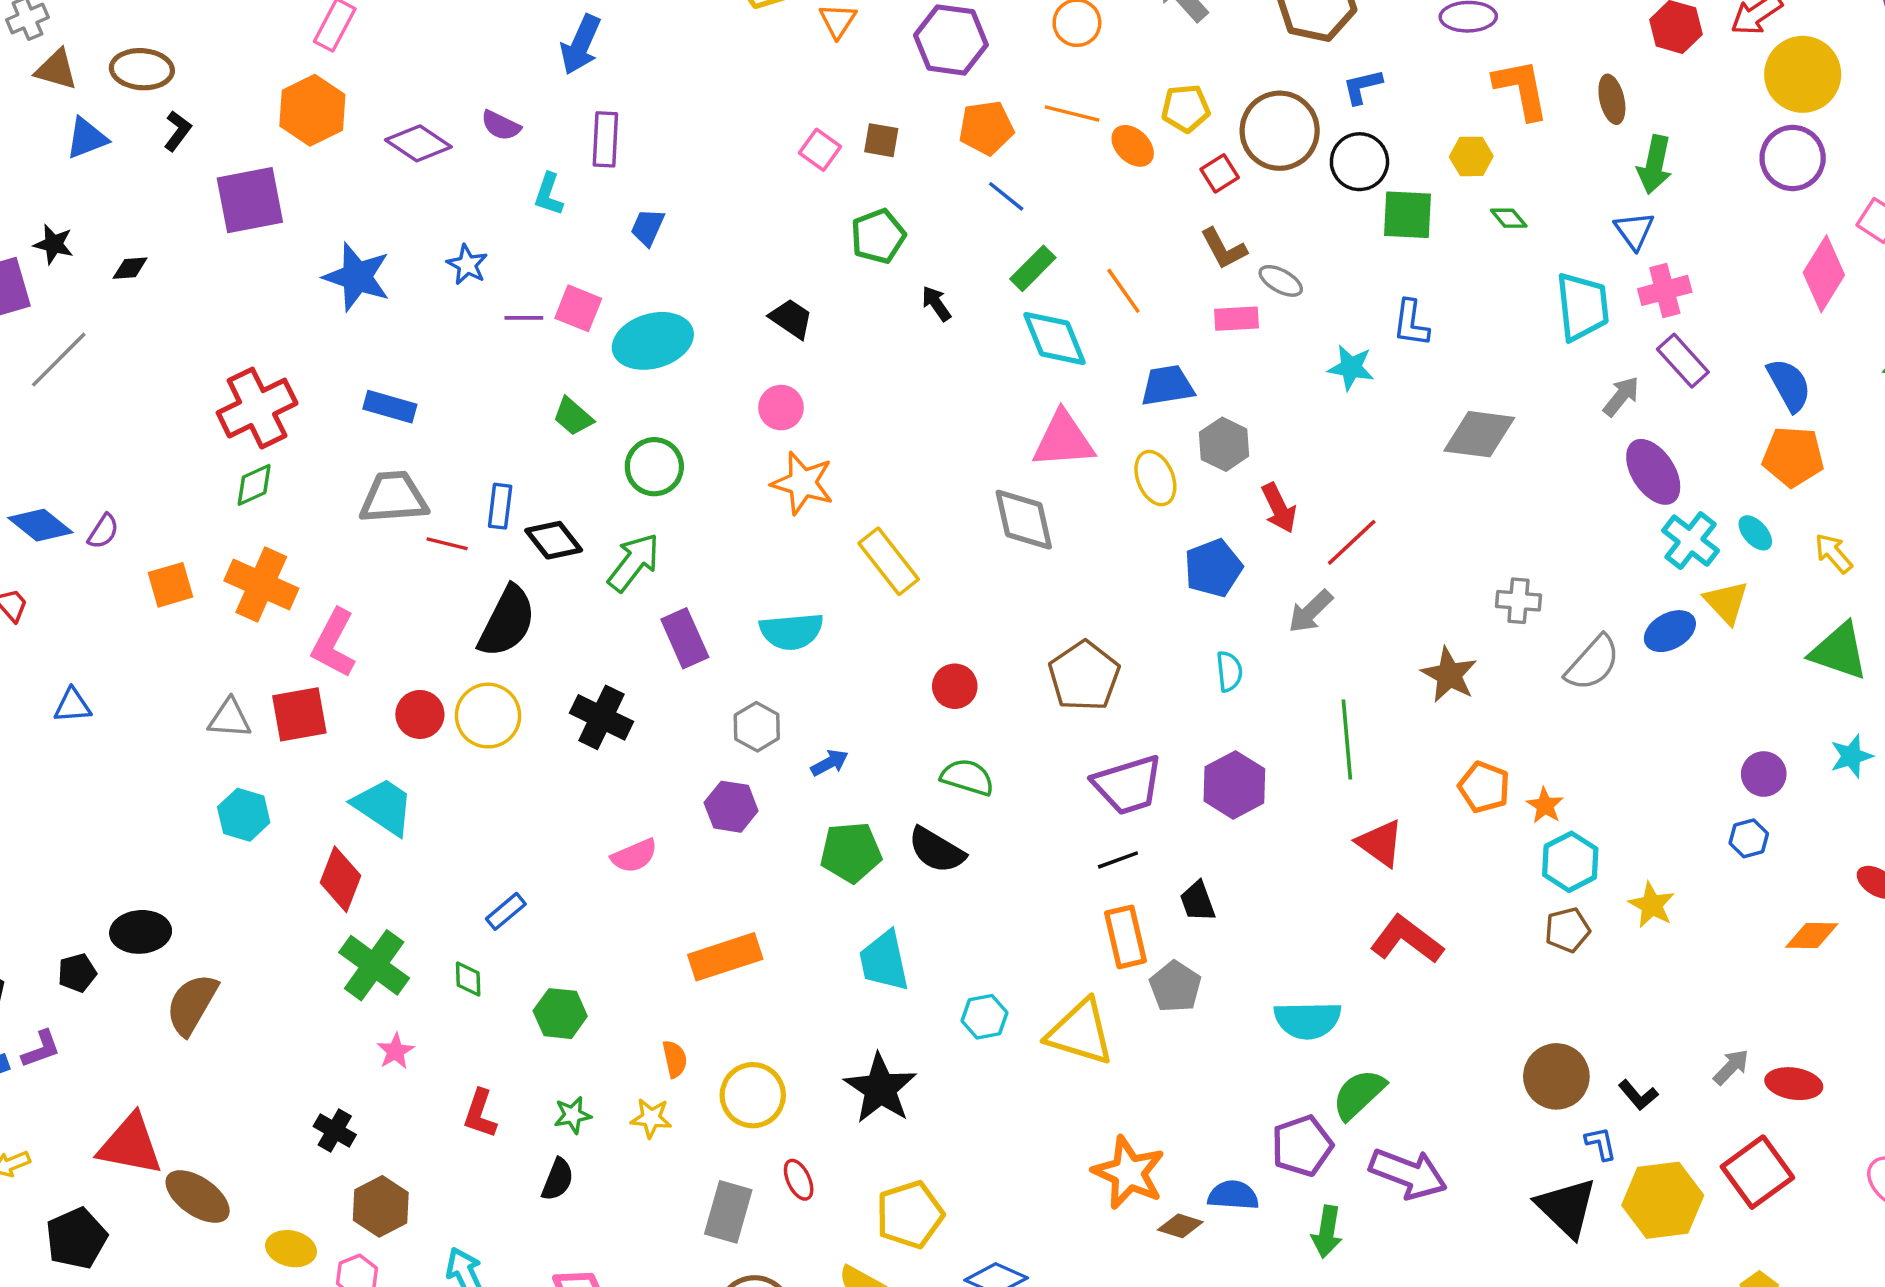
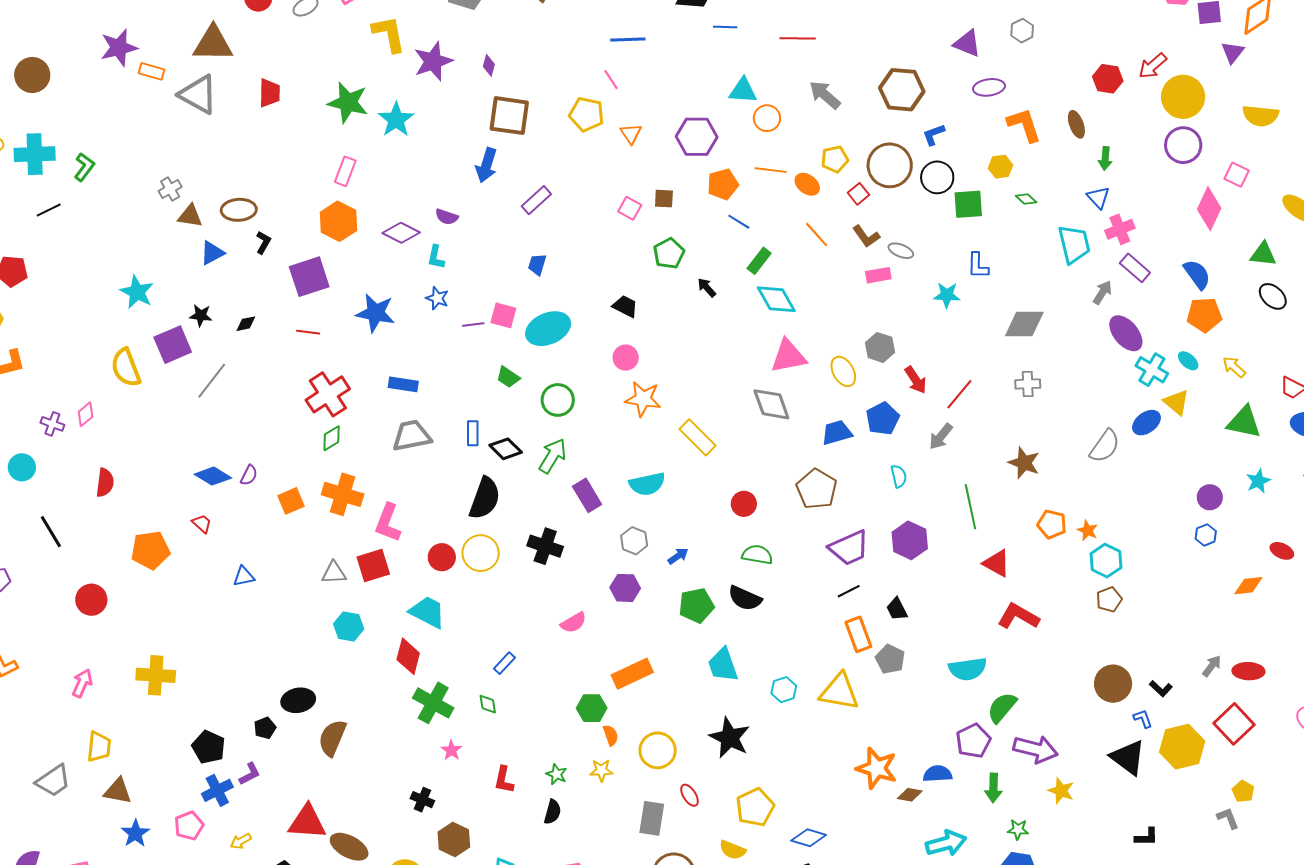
purple rectangle: (605, 139) -> (536, 200), moved, turned 52
green arrow: (1655, 165) -> (1105, 158), size x0.7
cyan L-shape: (549, 194) -> (436, 257), moved
orange line: (1123, 291) -> (817, 235), moved
blue trapezoid: (1167, 386) -> (837, 433), moved
red line: (447, 544) -> (308, 332), moved
gray cross: (1518, 601) -> (1028, 384), moved
yellow star: (1652, 905) -> (1061, 791), moved
green hexagon: (560, 1014) -> (592, 708), moved
green star: (573, 1115) -> (557, 774), turned -30

